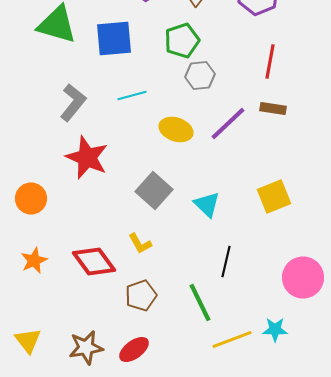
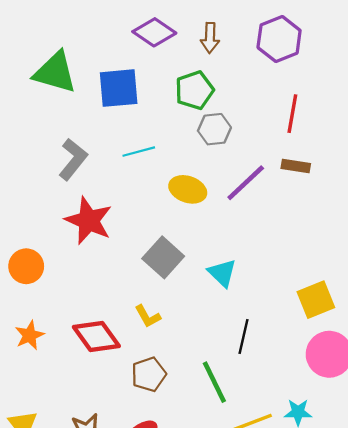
yellow square: (274, 196) -> (316, 300), moved

